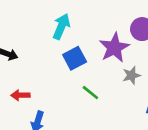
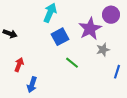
red arrow: (20, 95) -> (19, 65), turned 112

